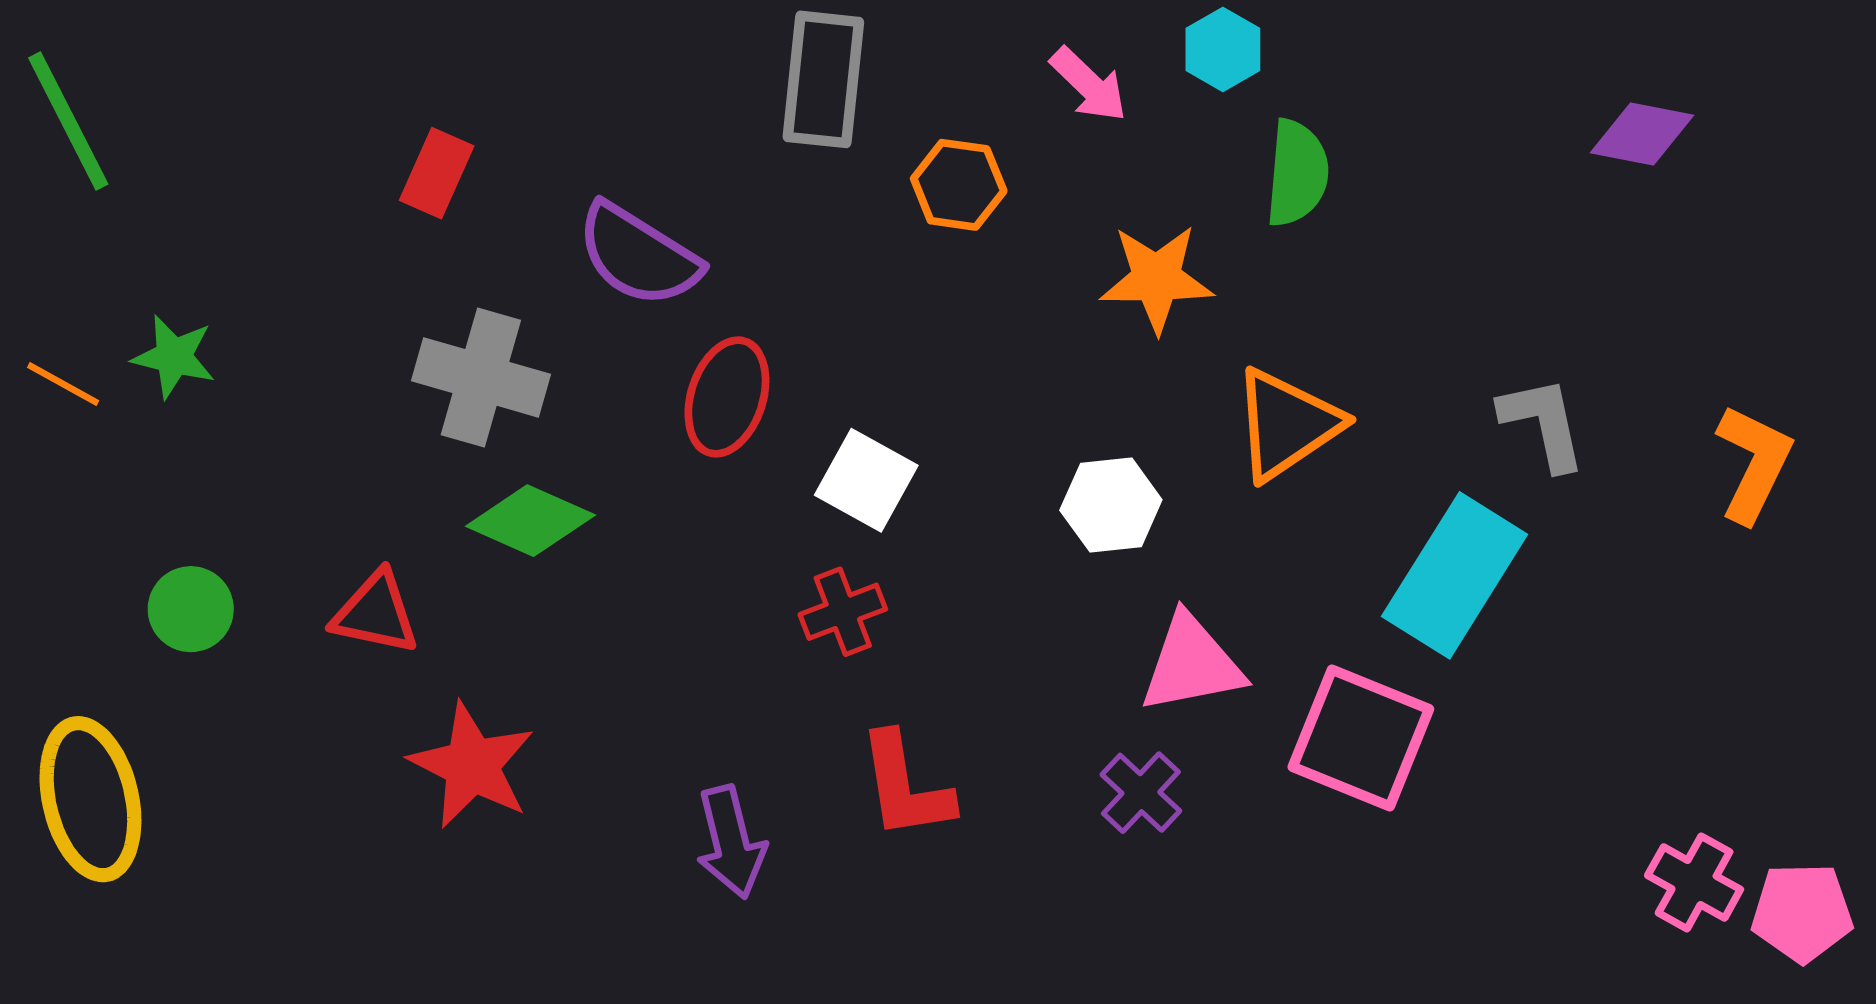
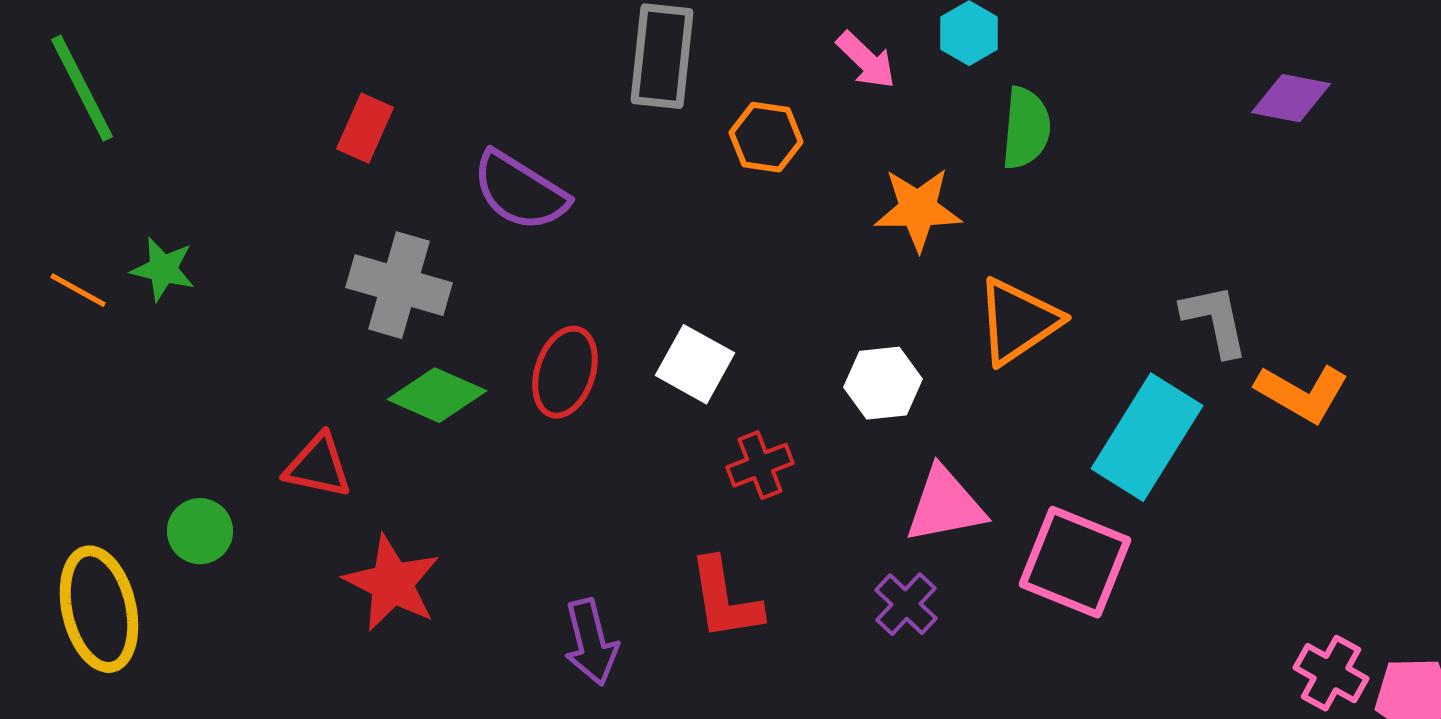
red ellipse: (727, 397) -> (565, 372), moved
orange L-shape: (1754, 463) -> (1302, 393), moved, turned 94
green circle: (191, 609) -> (200, 531), moved
red cross: (843, 612) -> (760, 465), moved

